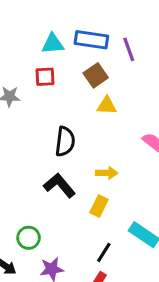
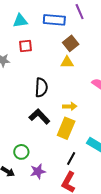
cyan triangle: (53, 44) -> (20, 21), moved
purple line: (129, 49) -> (80, 12), moved
brown square: (96, 75) -> (71, 43), moved
yellow rectangle: (99, 206) -> (66, 128), size x1.5

